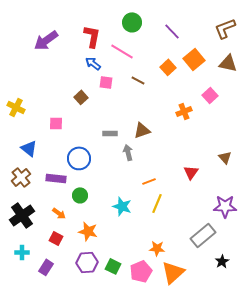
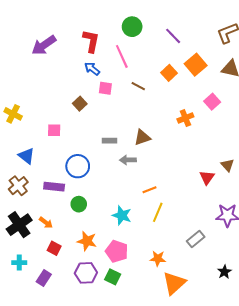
pink line: (122, 51) -> (122, 56), turned 35
gray arrow: (128, 152) -> (128, 160), turned -77
red triangle: (191, 172) -> (207, 177), moved
orange arrow: (59, 213) -> (46, 223), moved
gray rectangle: (203, 235) -> (196, 239), moved, size x0.7
pink pentagon: (141, 271) -> (117, 251), moved, turned -30

